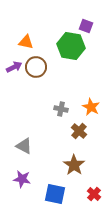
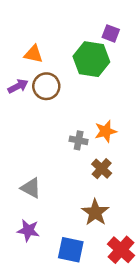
orange star: (91, 107) -> (106, 131), moved, turned 30
red cross: (94, 194) -> (121, 250), size x1.5

